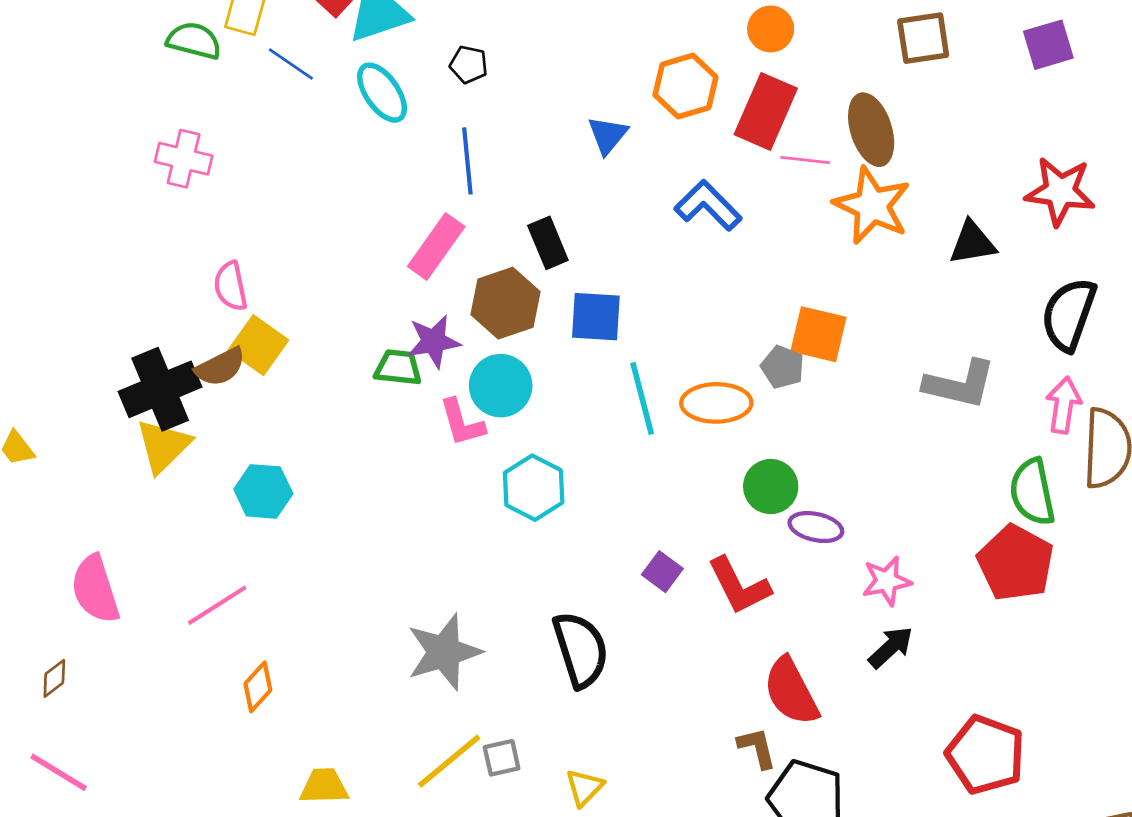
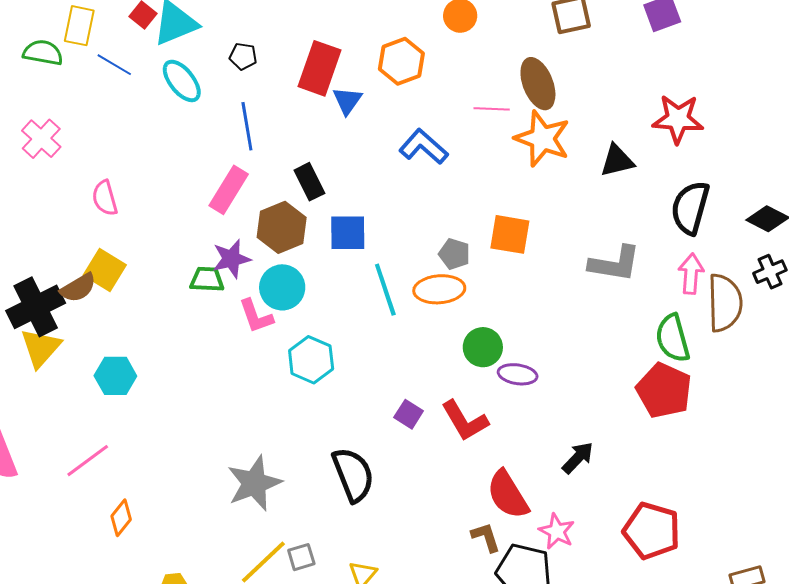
red rectangle: (766, 111) -> (319, 68), moved
pink cross: (184, 159) -> (41, 139), turned 33
pink semicircle: (231, 286) -> (105, 198), moved
gray pentagon: (783, 367) -> (454, 254), moved
pink star: (887, 581) -> (557, 531), moved, turned -30

